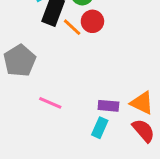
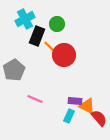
red circle: (92, 21) -> (64, 55), moved, size x1.5
orange triangle: (142, 103) -> (87, 106), moved

